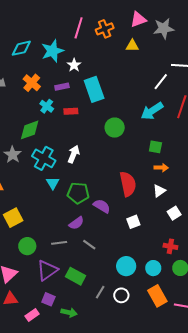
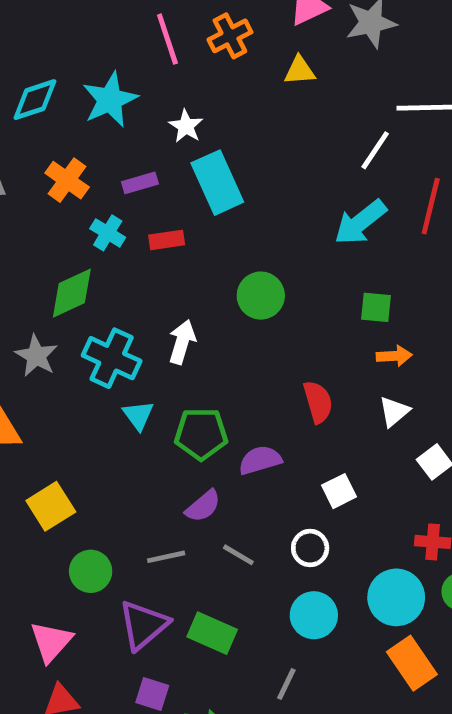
pink line: (79, 28) -> (167, 39), turned -30
white star: (74, 65) -> (186, 126), moved
green circle: (115, 128) -> (261, 296), moved
red semicircle: (128, 184) -> (318, 402), size x0.7
purple semicircle: (102, 206) -> (260, 460), turned -42
cyan circle: (126, 266) -> (314, 615), moved
cyan circle: (153, 268) -> (396, 597), size x1.5
gray line: (100, 292) -> (286, 684), moved
white circle: (121, 295) -> (310, 548), moved

